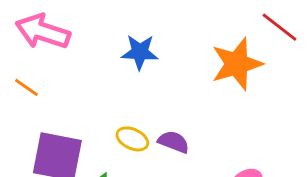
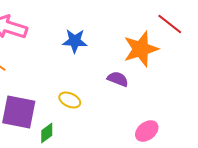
purple semicircle: (174, 142) -> (118, 79), moved

